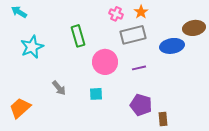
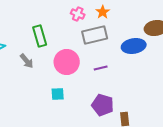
gray arrow: (59, 88) -> (27, 61), moved

